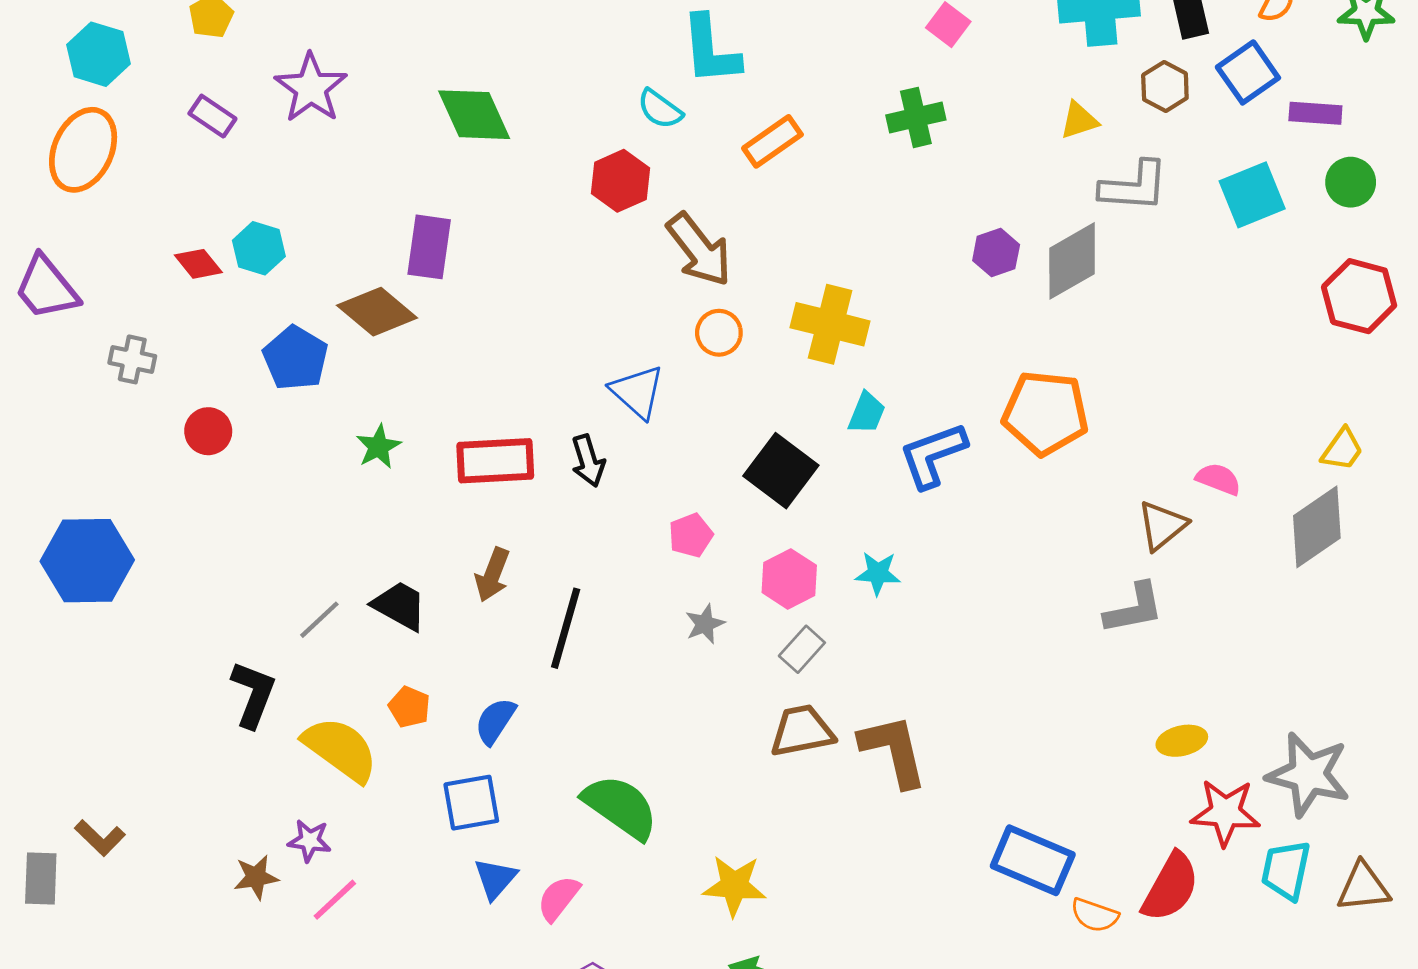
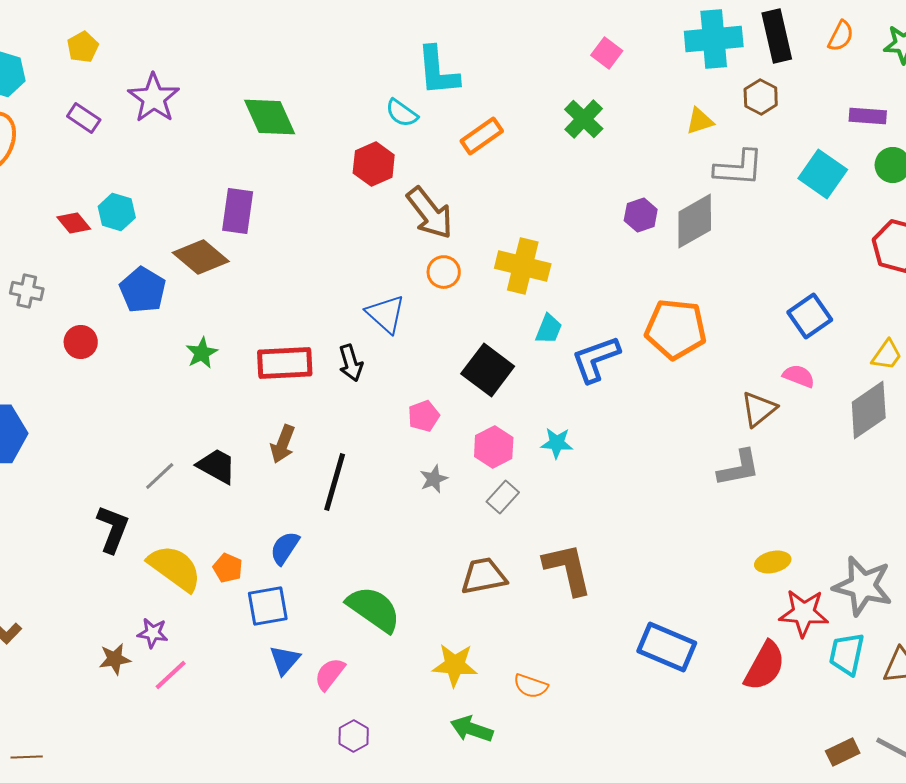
blue square: (1248, 72) -> (810, 316), moved
green cross: (916, 117) -> (584, 119), turned -33
cyan square: (1252, 195) -> (823, 174), turned -33
orange pentagon: (409, 707) -> (228, 568), moved
brown trapezoid: (802, 731) -> (484, 576), moved
orange semicircle: (1095, 915) -> (531, 686), moved

